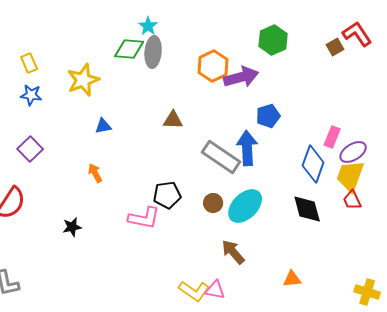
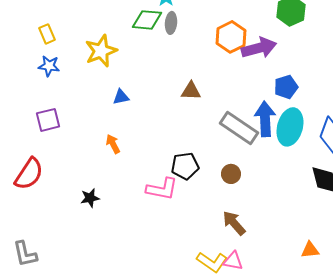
gray ellipse: (153, 52) -> (171, 23), size x0.7
purple square: (30, 149) -> (48, 120), turned 30
cyan ellipse: (245, 206) -> (290, 127), moved, turned -30
brown arrow: (233, 252) -> (234, 223), moved

